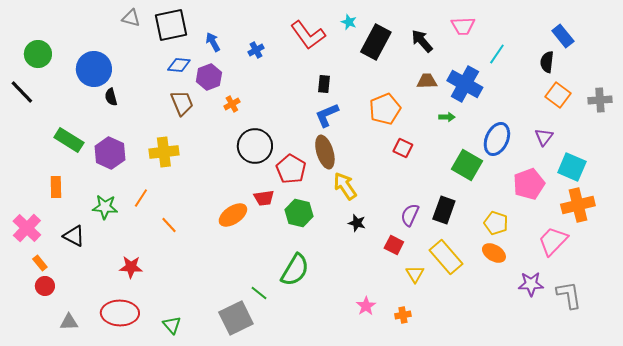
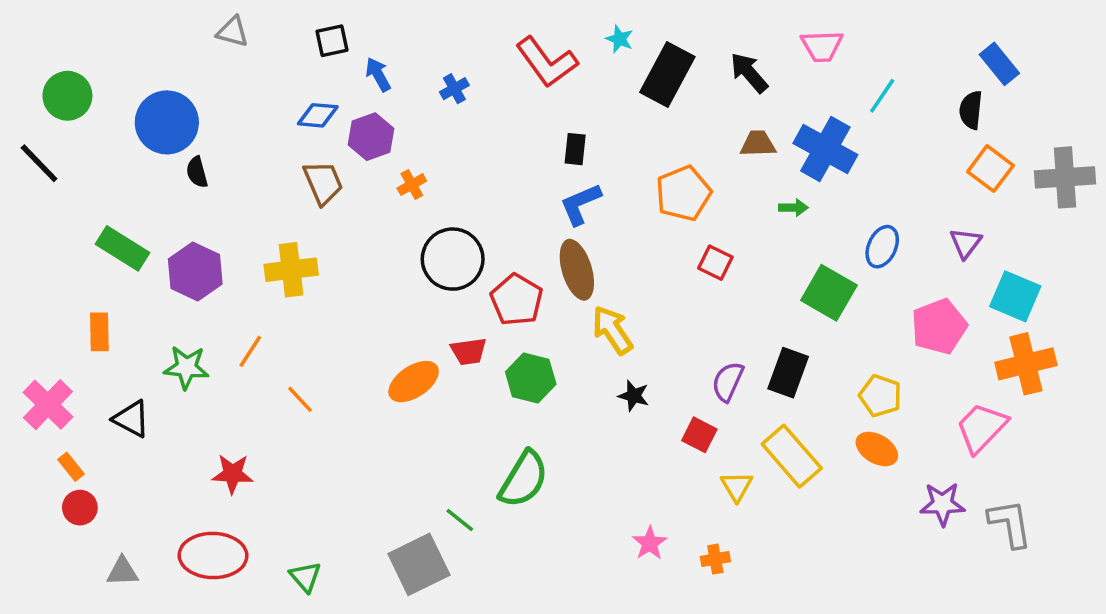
black square: (171, 25) -> (332, 41), moved, size x0.6
gray cross: (600, 100) -> (1065, 177), size x1.4
blue ellipse: (497, 139) -> (882, 247), size x0.7

